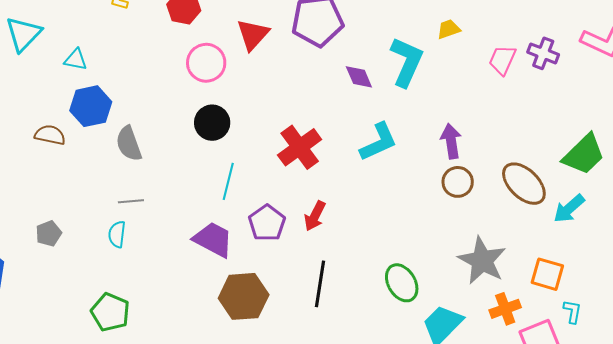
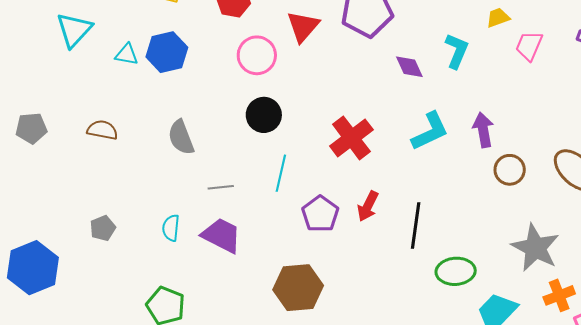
pink trapezoid: (502, 60) -> (529, 46), moved
cyan L-shape: (407, 62) -> (457, 51), size x0.7
blue hexagon: (91, 106) -> (167, 52), moved
purple arrow: (451, 141) -> (483, 130), moved
gray line: (131, 201) -> (221, 187), moved
purple trapezoid: (213, 239) -> (222, 235), moved
green ellipse: (402, 283) -> (456, 271), turned -63
black line: (320, 284) -> (416, 226), moved

